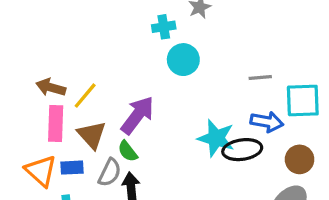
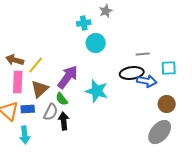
cyan square: (303, 100) -> (169, 68), size x0.7
brown triangle: (92, 135) -> (40, 89), turned 30
cyan star: (216, 138) -> (97, 91), moved
black ellipse: (242, 150) -> (132, 73), moved

